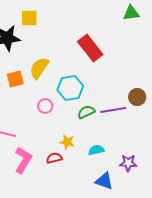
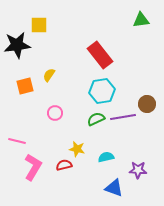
yellow semicircle: (39, 68) -> (49, 75), size x0.6
cyan hexagon: (70, 88) -> (102, 91), moved

